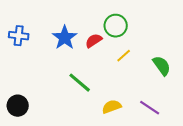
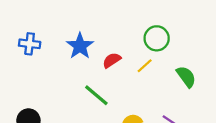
green circle: (116, 26) -> (157, 38), moved
red semicircle: (94, 41) -> (112, 60), moved

